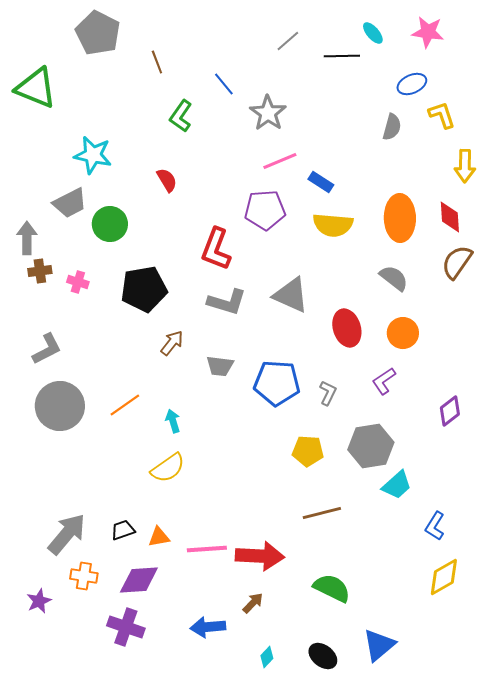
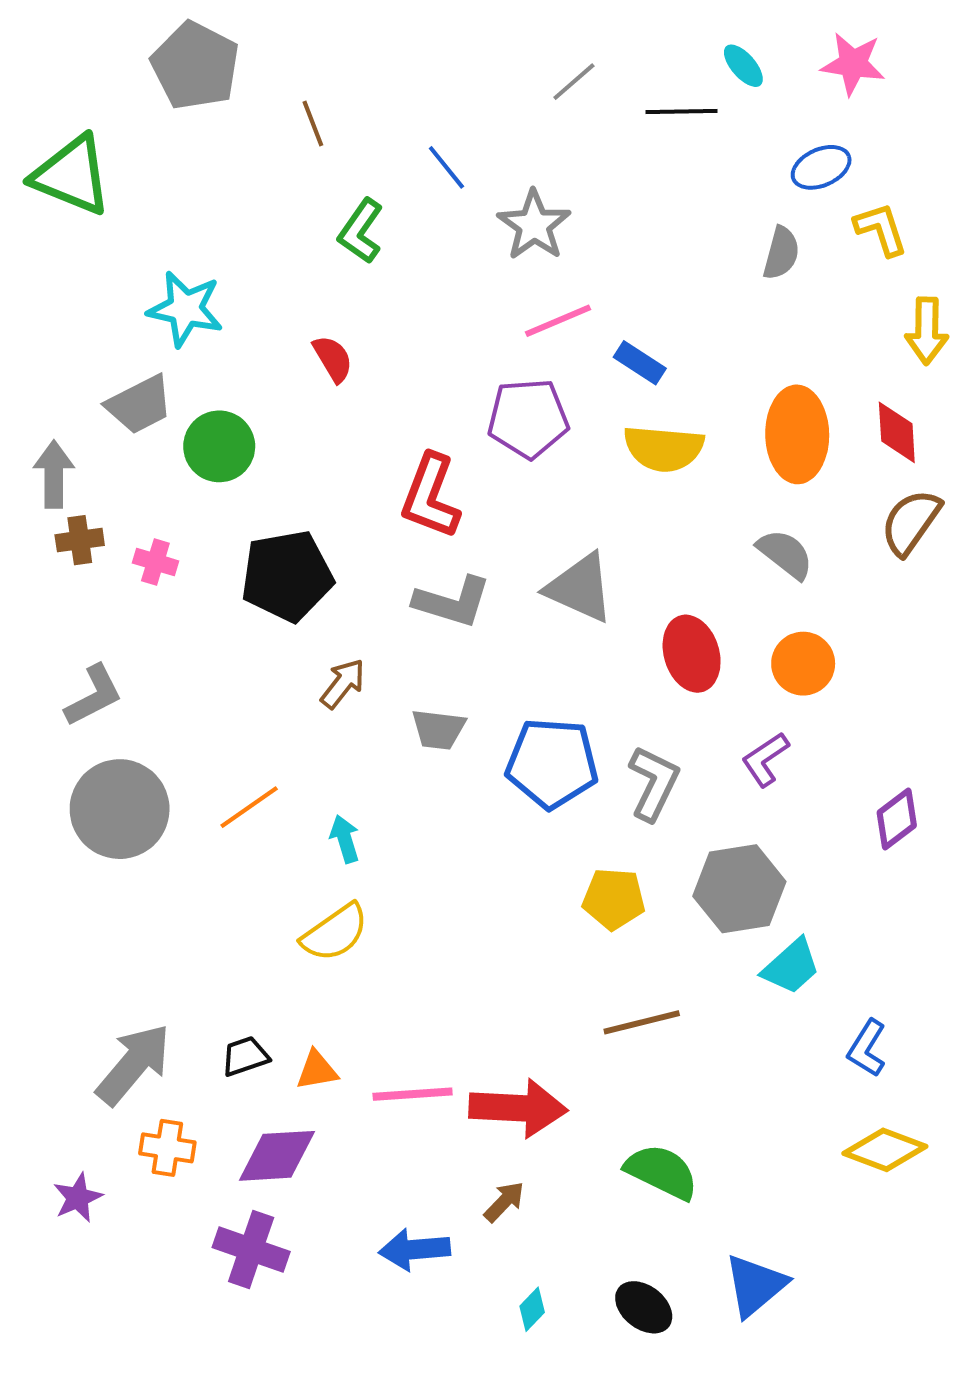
gray L-shape: (328, 393) -> (654, 783), size x1.5
yellow diamond: (444, 577) -> (885, 1150), turned 51

